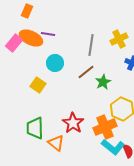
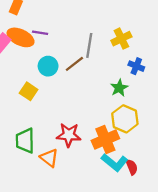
brown line: (86, 72) -> (74, 64), moved
green star: (103, 82) -> (119, 88), moved
red star: (73, 123) -> (69, 135), turned -30

